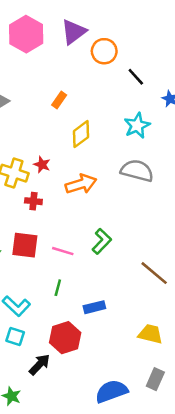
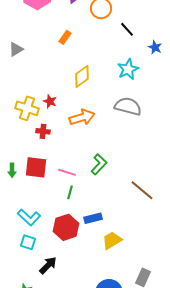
orange rectangle: (59, 100) -> (65, 37), moved
green line: (58, 288) -> (70, 192), moved
yellow trapezoid: (150, 334) -> (112, 240), moved, turned -45
red hexagon: (65, 338) -> (66, 227), moved

